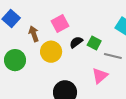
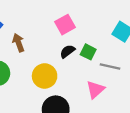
pink square: (60, 23) -> (65, 25), moved
yellow circle: (51, 52) -> (45, 76), moved

